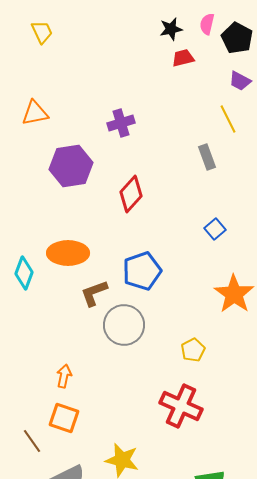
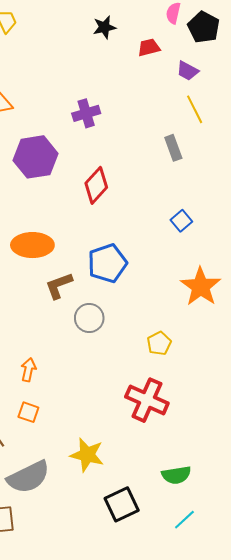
black star: (171, 29) -> (104, 27), moved
purple trapezoid: (240, 81) -> (187, 71), moved
gray circle: (124, 325) -> (89, 318), size x0.7
orange square: (64, 418) -> (28, 412), size x0.7

